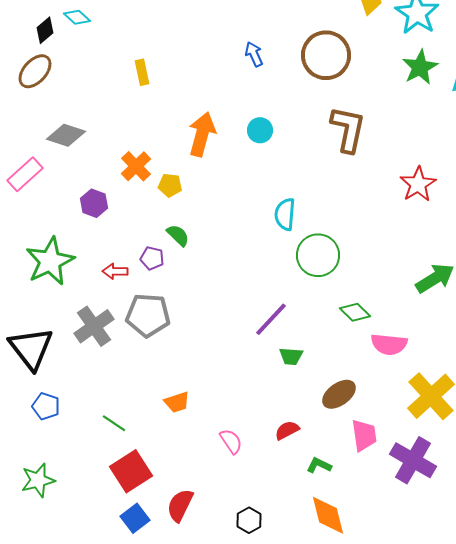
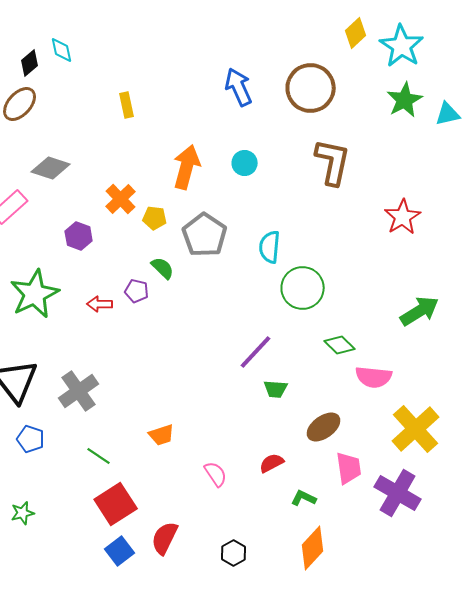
cyan diamond: (77, 17) -> (62, 50), turned 36
blue arrow: (254, 54) -> (239, 87), size x1.5
gray pentagon: (148, 315) -> (205, 235), moved, turned 30
gray cross: (94, 326) -> (79, 391), moved
green star: (38, 480) -> (23, 513), size x0.7
orange diamond: (328, 515) -> (313, 548), turned 57

